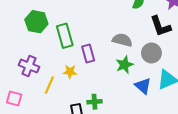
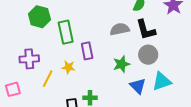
black L-shape: (160, 26) -> (146, 30), moved
gray semicircle: (122, 40) -> (120, 29), moved, turned -30
purple cross: (29, 66) -> (29, 59), turned -30
pink square: (14, 98) -> (13, 89), turned -35

